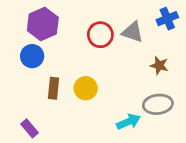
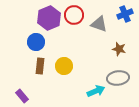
purple hexagon: (43, 24) -> (49, 18), moved
red circle: (100, 35) -> (74, 15), moved
blue circle: (32, 56) -> (36, 42), moved

